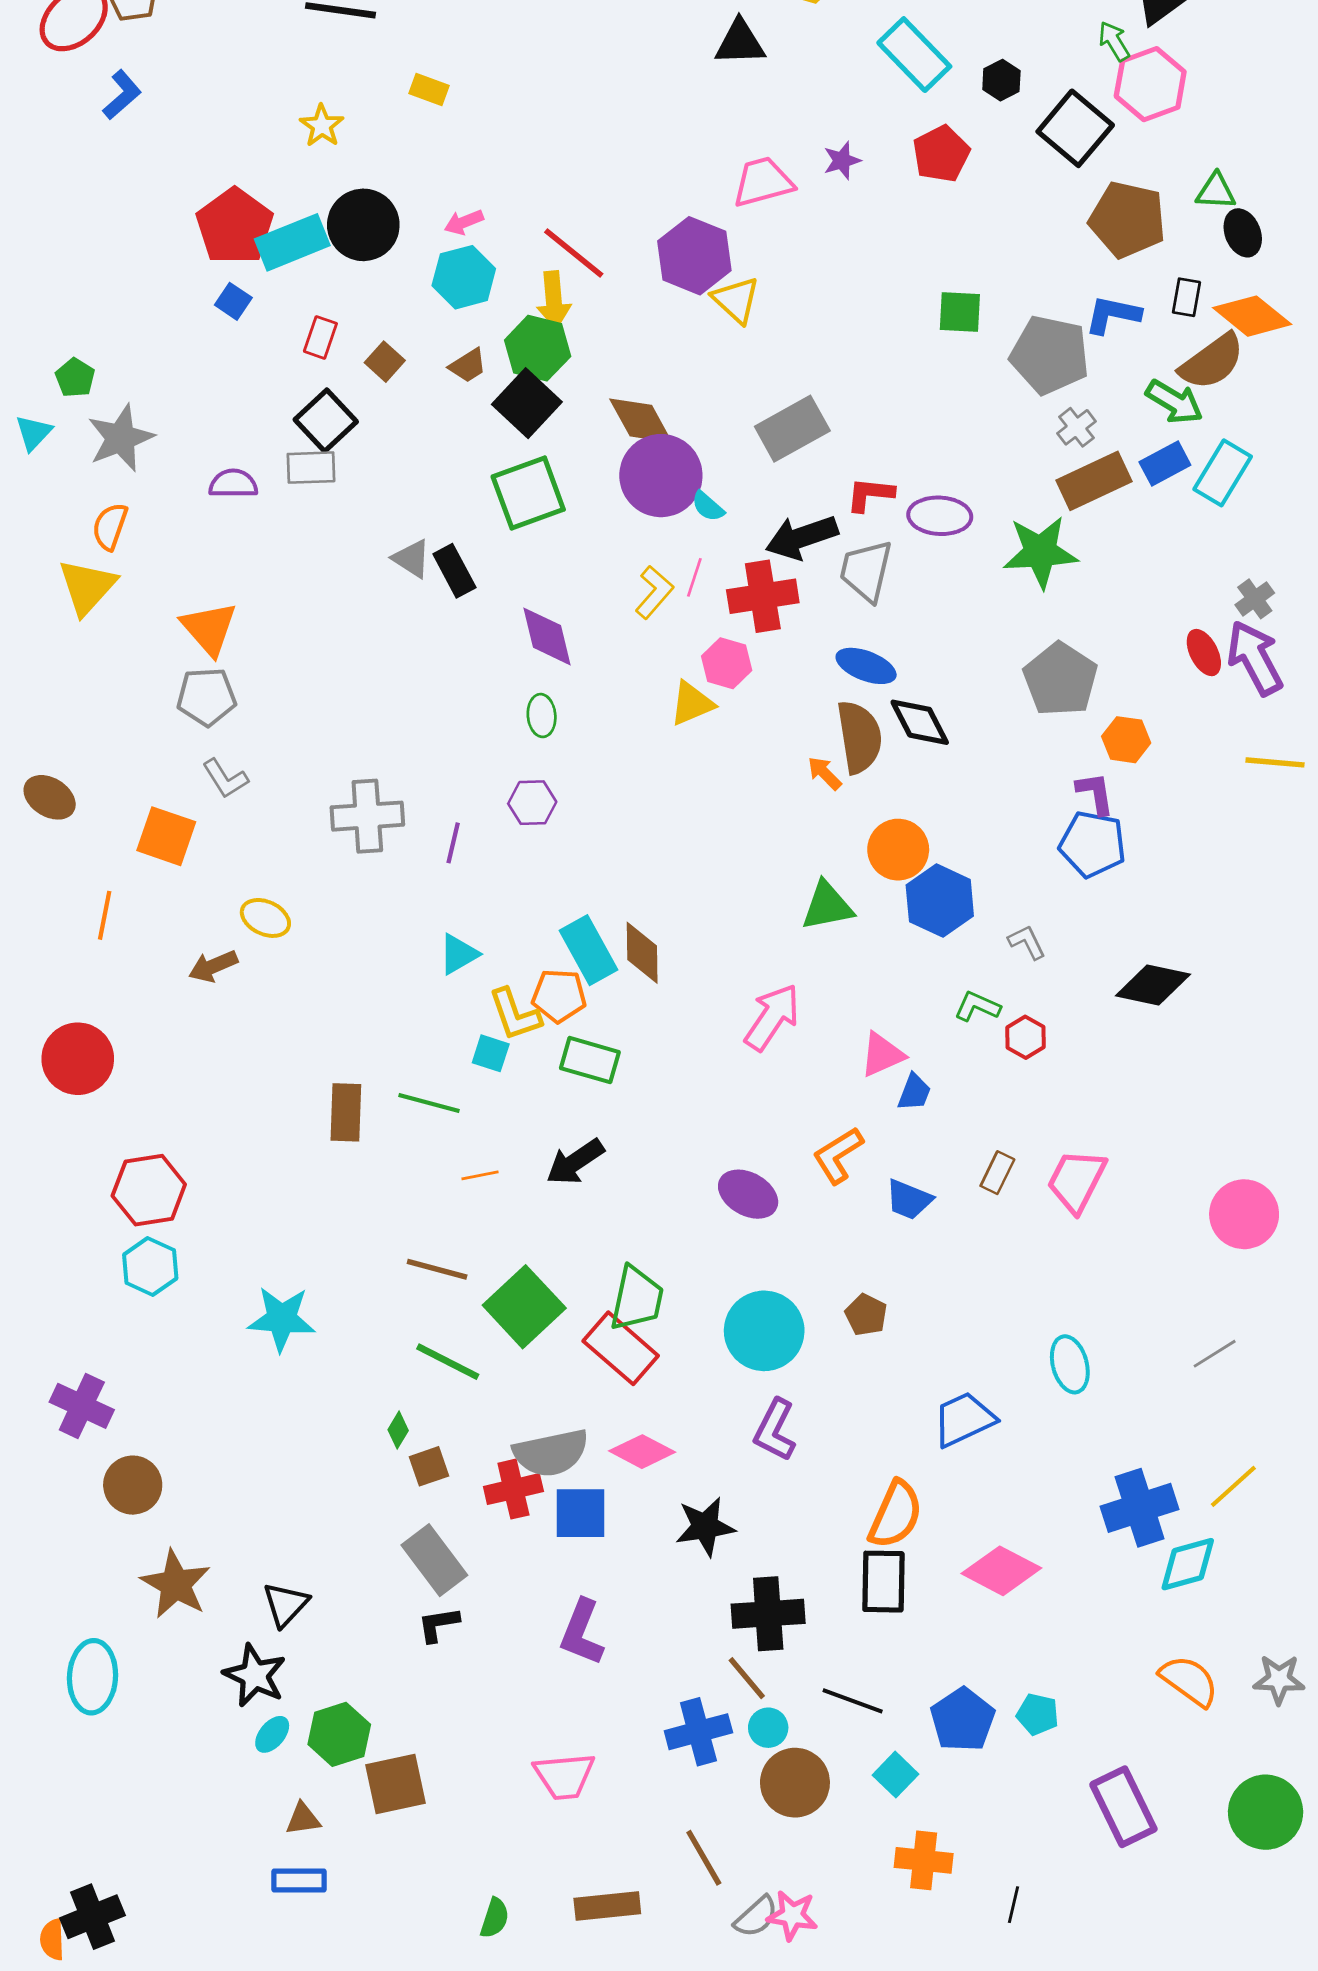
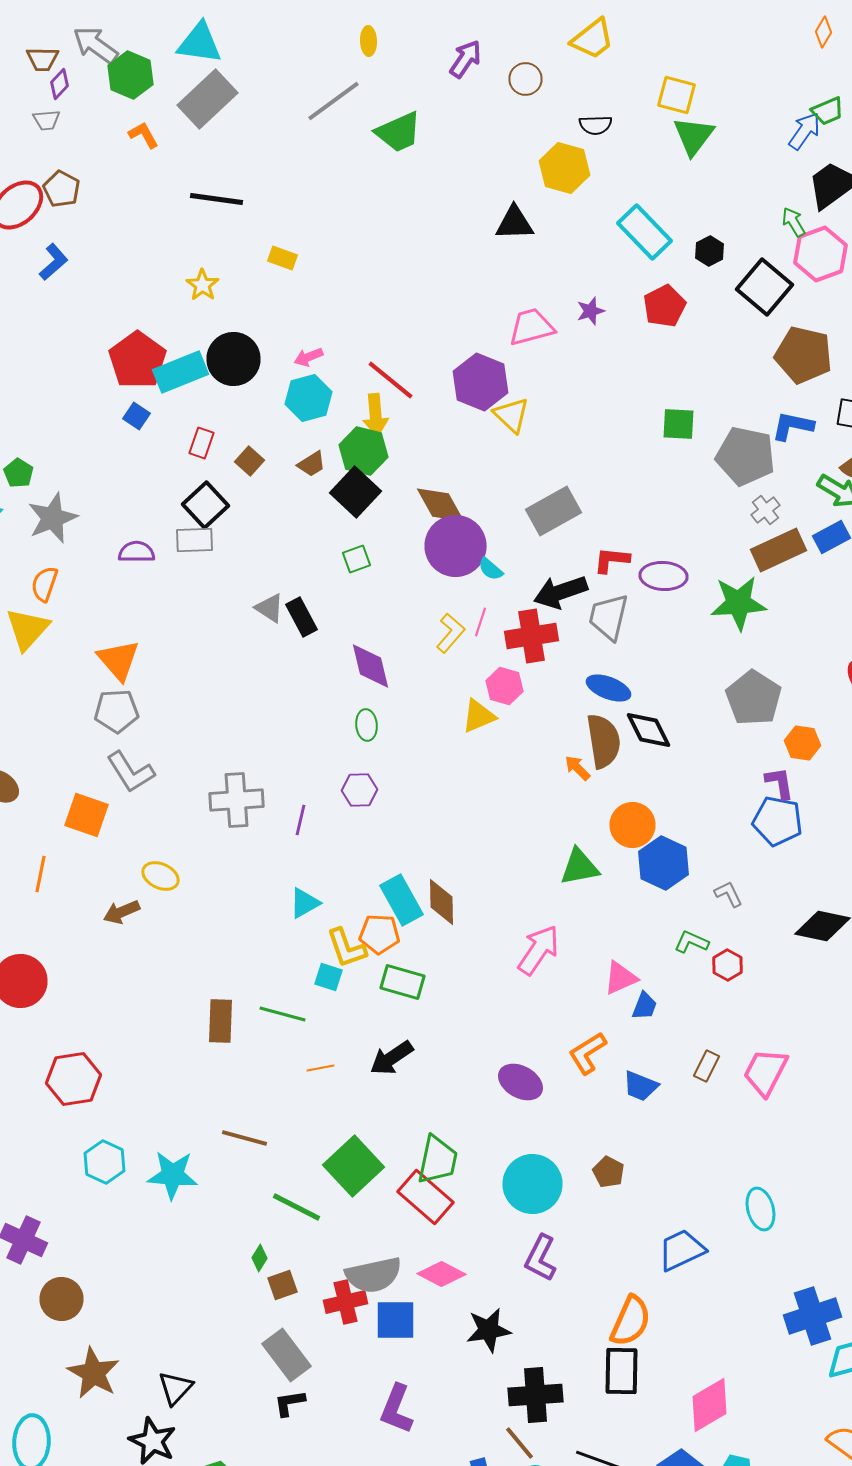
green square: (528, 493) -> (356, 559), size x0.5
gray L-shape: (225, 779) -> (130, 772), size x1.4
cyan hexagon: (150, 1267) -> (104, 1162), moved
brown line: (437, 1269) -> (244, 1138), moved
pink diamond: (1001, 1571) -> (710, 1405), moved, turned -58

